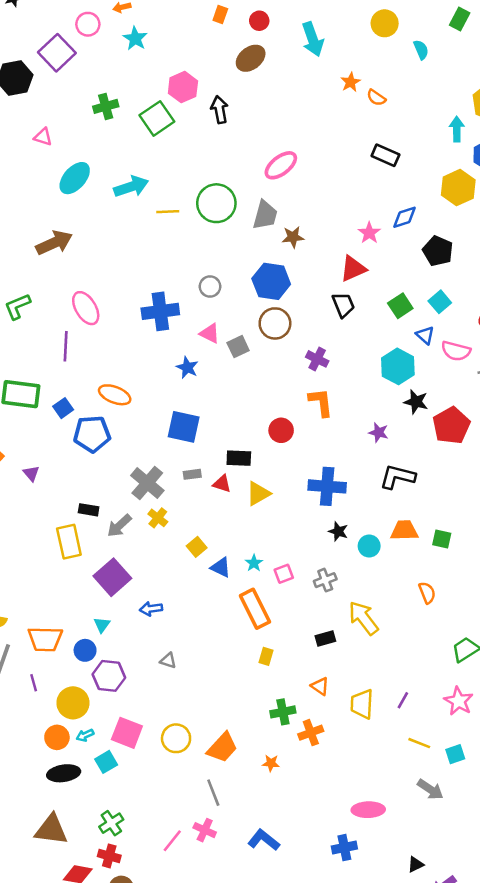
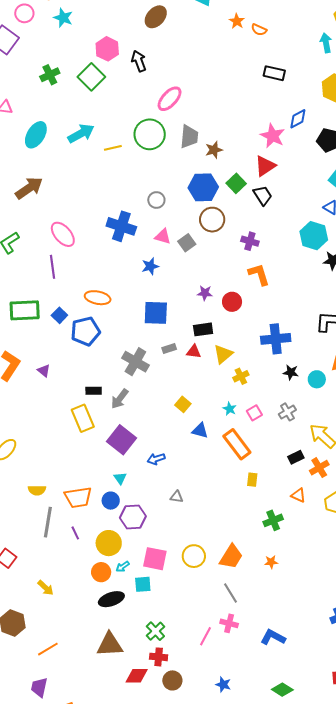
pink ellipse: (281, 165) -> (170, 99), moved
pink star: (369, 233) -> (273, 136), size x1.4
green square: (400, 306) -> (236, 183), moved
blue cross: (160, 311) -> (121, 226), turned 36
blue star: (187, 368) -> (150, 266), turned -30
purple star: (379, 432) -> (205, 293), moved
yellow cross: (158, 518) -> (241, 376), moved, turned 35
blue triangle: (221, 567) -> (200, 430), moved
orange cross: (311, 733) -> (319, 468), moved
cyan square: (106, 762) -> (143, 584), turned 36
blue L-shape: (264, 840) -> (273, 637), moved

